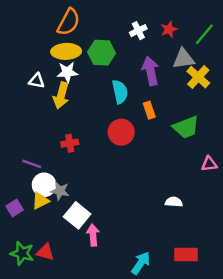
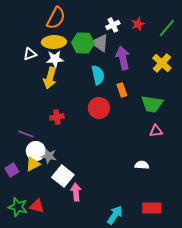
gray triangle: (184, 59) -> (100, 43), moved, turned 42
white triangle: (37, 81) -> (30, 54), moved, turned -32
green trapezoid: (186, 127) -> (152, 104), turned 30
pink triangle: (209, 164) -> (156, 131), moved

